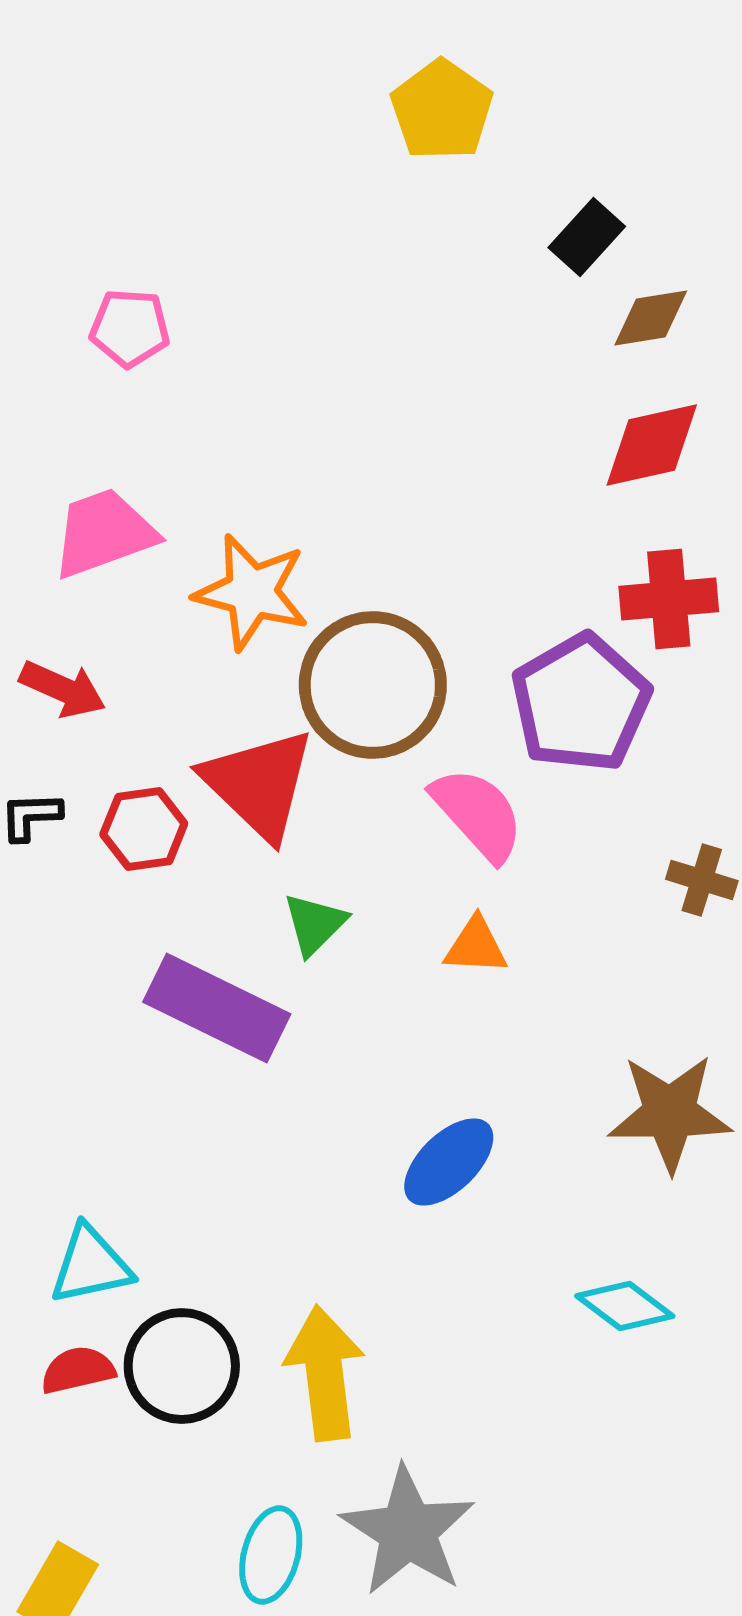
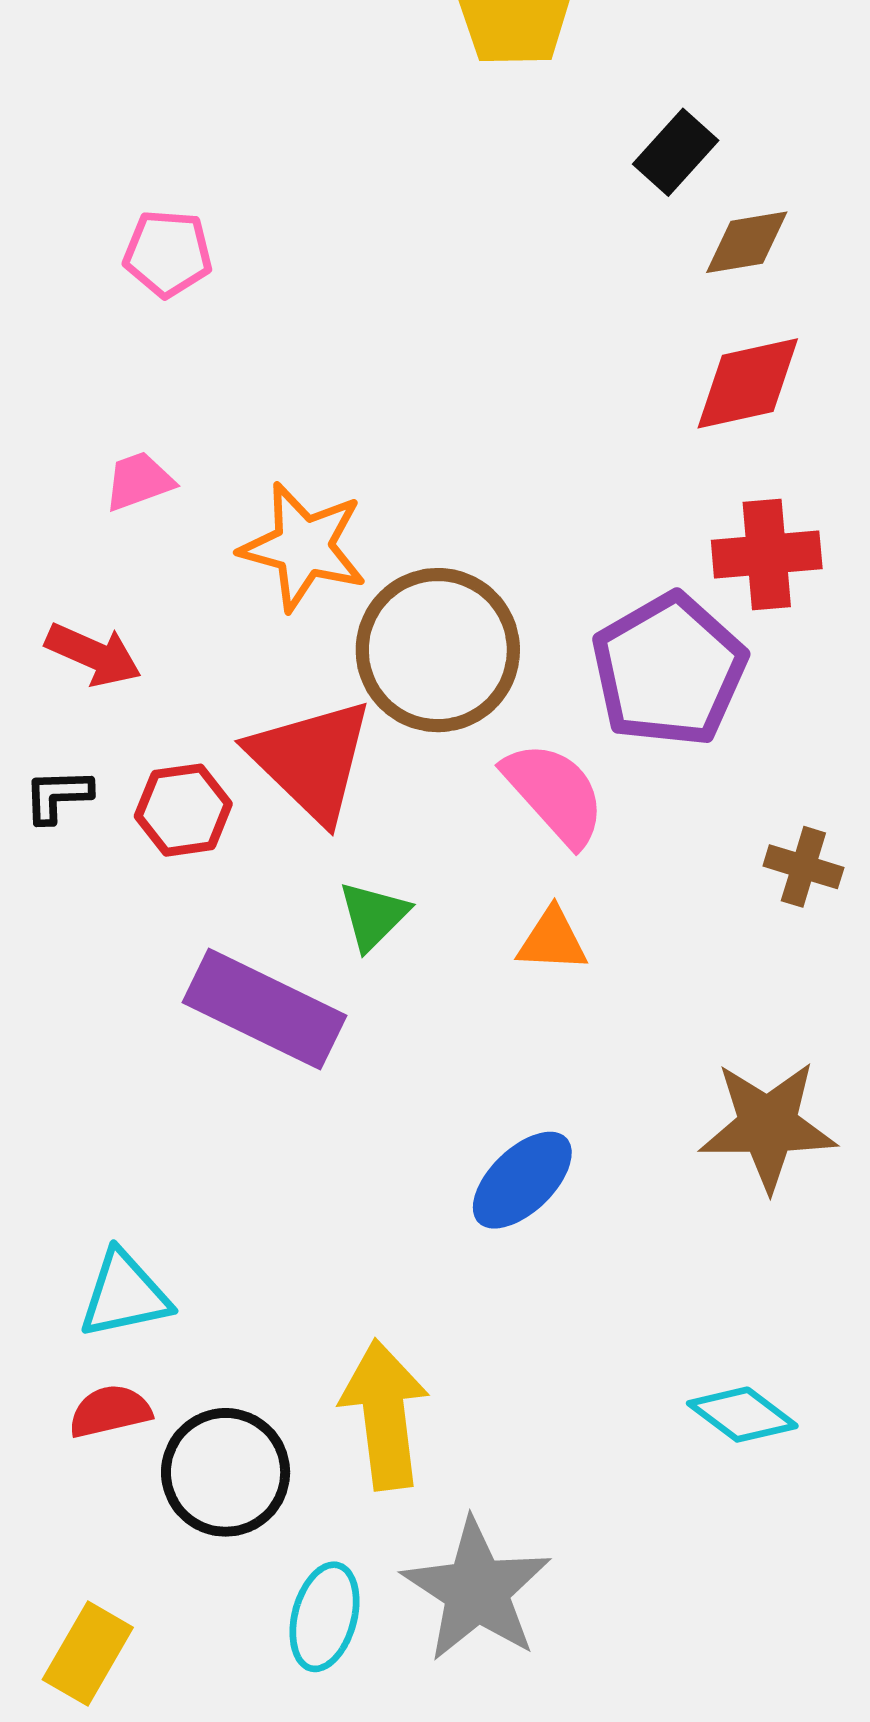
pink trapezoid: (104, 533) -> (139, 481), size x0.6
cyan diamond: (625, 1306) -> (742, 1415), moved
black circle: (182, 1366) -> (226, 1472), moved

